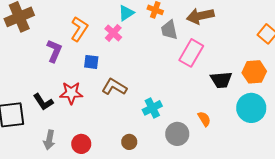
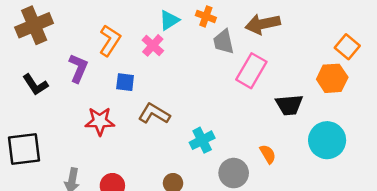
orange hexagon: (254, 72) -> (332, 78), moved
black L-shape: (43, 102) -> (35, 85), moved

